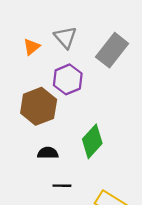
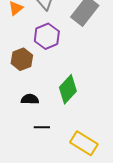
brown hexagon: (39, 106) -> (22, 59), size x0.7

